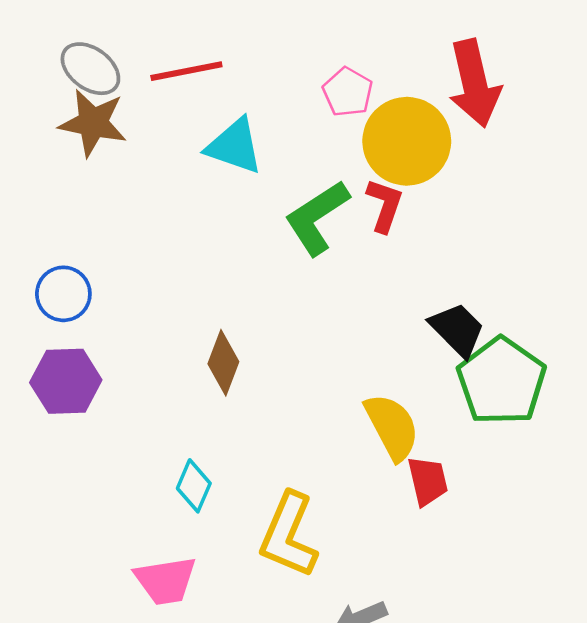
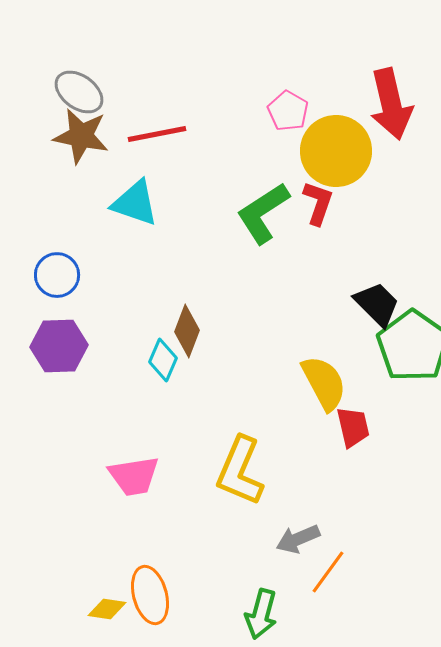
red line: (186, 71) -> (157, 134), moved
cyan triangle: (234, 146) -> (135, 203), moved
cyan diamond: (194, 486) -> (163, 360), moved
pink trapezoid: (166, 581) -> (134, 476), moved

